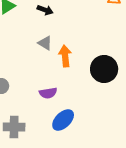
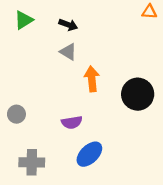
gray triangle: (45, 43) -> (68, 52), moved

